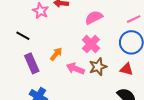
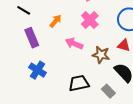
orange arrow: (56, 54) -> (56, 21), moved
brown star: (98, 67) -> (101, 55), moved, turned 30

